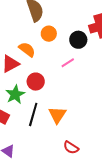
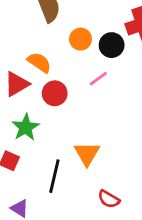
orange circle: (49, 34) -> (81, 39), moved
red circle: (36, 82) -> (55, 93), moved
black line: (33, 114) -> (54, 176), moved

